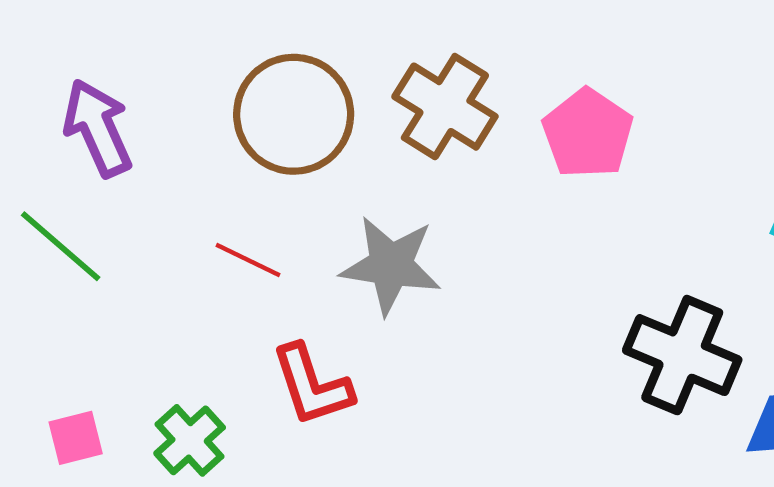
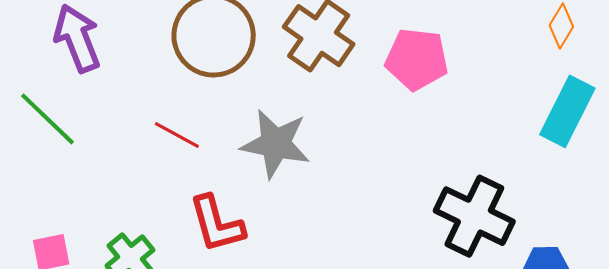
pink pentagon: (588, 133) -> (417, 59), turned -30

